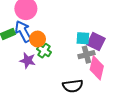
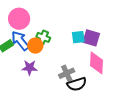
green cross: (44, 51) -> (43, 37), moved
gray cross: (86, 55) -> (67, 73), moved

